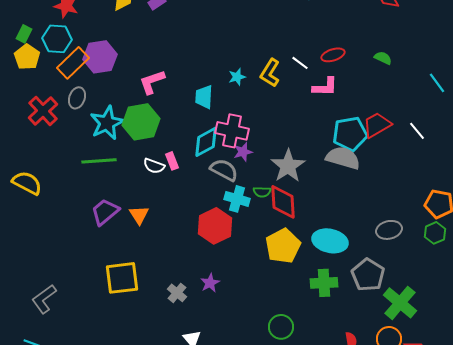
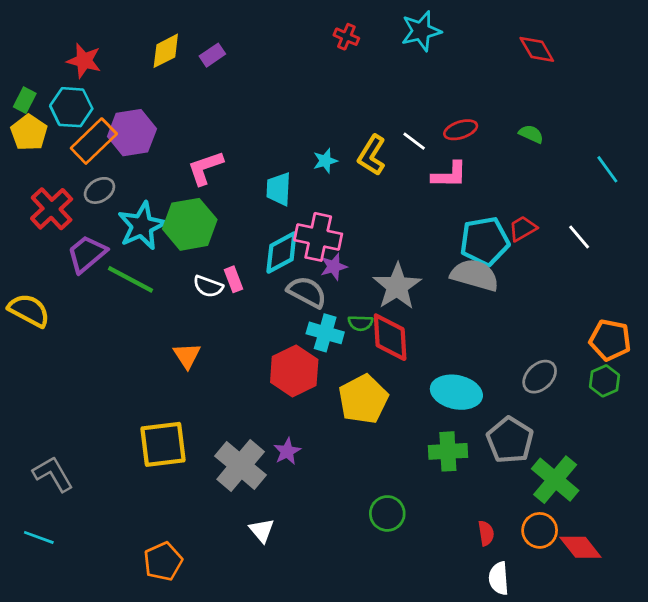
gray ellipse: (77, 98) -> (100, 190), turned 40
red trapezoid: (377, 125) -> (523, 229), size x0.7
green line: (99, 161) -> (131, 279), turned 32
purple trapezoid: (105, 212) -> (87, 254), moved
gray ellipse: (389, 230) -> (540, 377), turned -30
yellow pentagon: (283, 246) -> (363, 399), moved
gray cross: (177, 293) -> (241, 466), size x1.8
gray L-shape: (44, 299) -> (53, 474), turned 96

